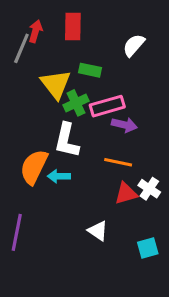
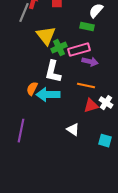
green rectangle: (90, 70) -> (87, 27), moved
orange semicircle: (34, 167) -> (32, 89), size x0.6
cyan arrow: (59, 176) -> (48, 95), size x1.6
cyan square: (148, 248) -> (105, 141), turned 32

